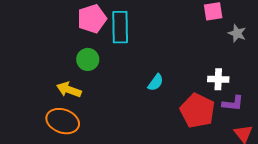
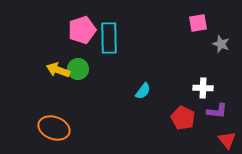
yellow arrow: (69, 90) -> (58, 70), moved
red pentagon: (197, 111) -> (183, 118), size x0.7

